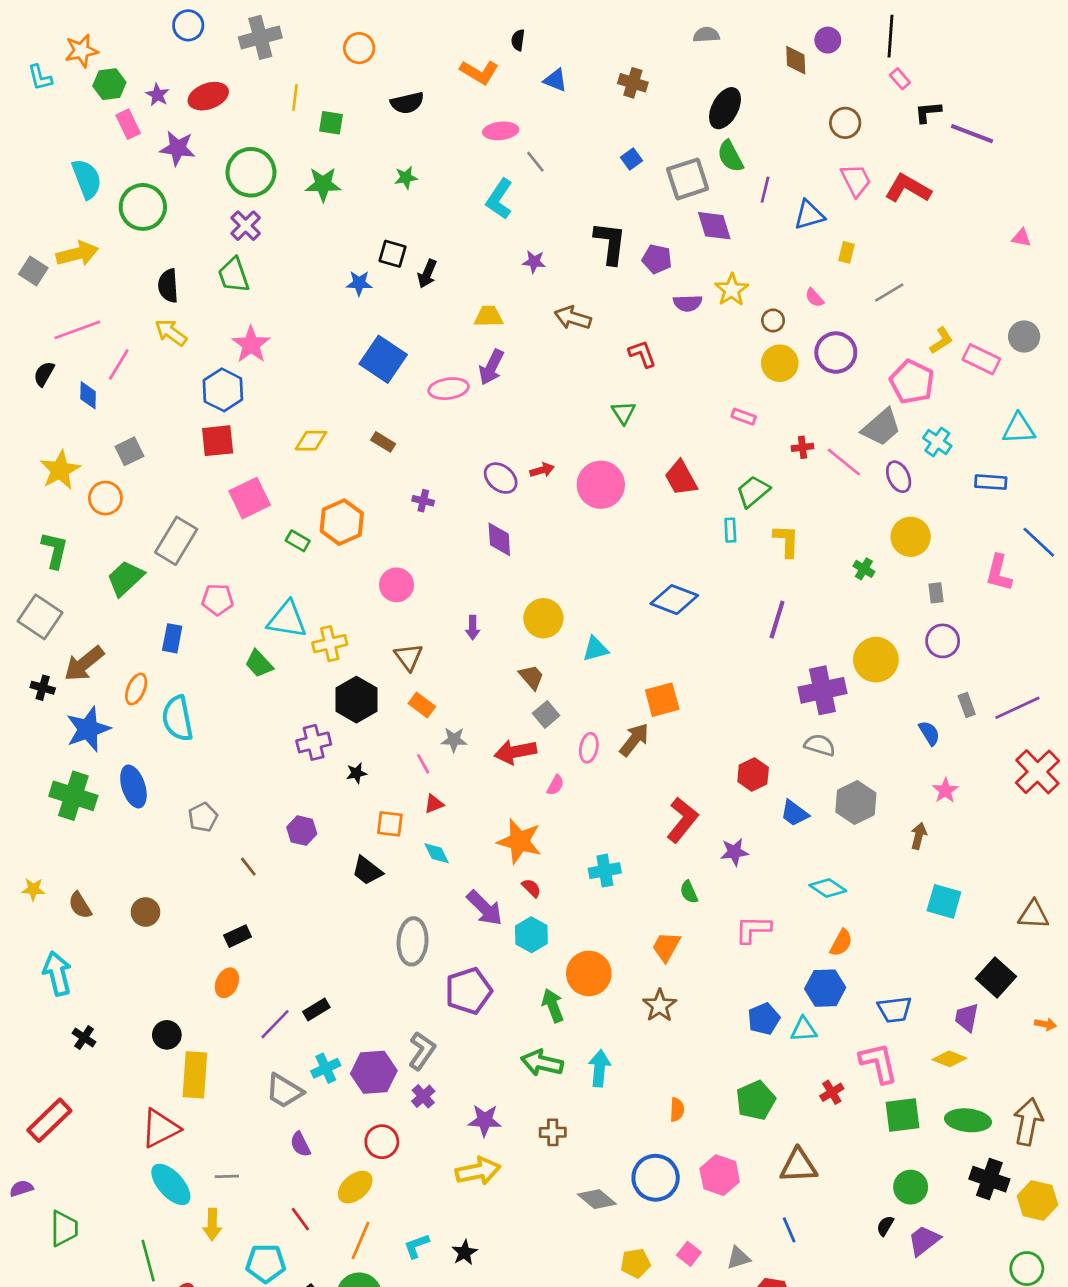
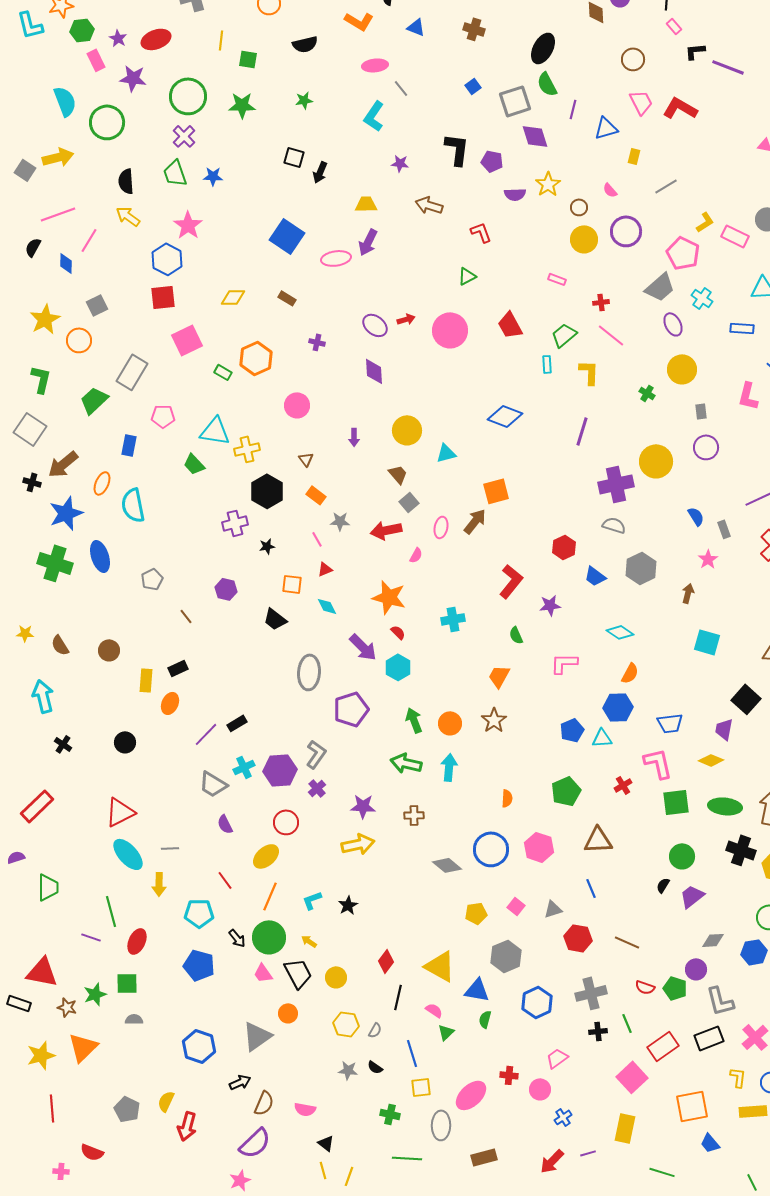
cyan L-shape: (40, 77) -> (30, 25), size x1.4
blue star: (359, 283) -> (213, 176), moved
green triangle: (624, 413) -> (467, 276), turned 36
pink line: (844, 462) -> (611, 335), moved
brown triangle: (409, 657) -> (306, 459), size x0.7
gray rectangle: (967, 705) -> (724, 529), moved
orange circle: (589, 973) -> (450, 723), moved, size x0.7
yellow rectangle: (195, 1075) -> (146, 680), moved, size x0.7

